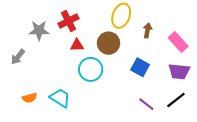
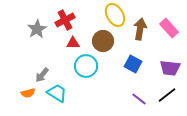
yellow ellipse: (121, 16) -> (115, 15), turned -50
gray star: (39, 30) -> (37, 29), turned -30
brown arrow: (147, 30) -> (140, 29), size x1.5
pink rectangle: (178, 42) -> (169, 28), moved
gray arrow: (18, 57) -> (42, 75), moved

